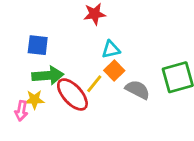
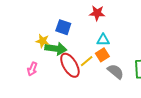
blue square: (38, 45) -> (63, 27), moved
yellow star: (34, 100) -> (43, 41), moved

